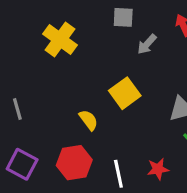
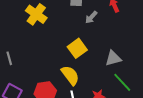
yellow semicircle: (88, 120) -> (70, 75), moved, size x1.5

